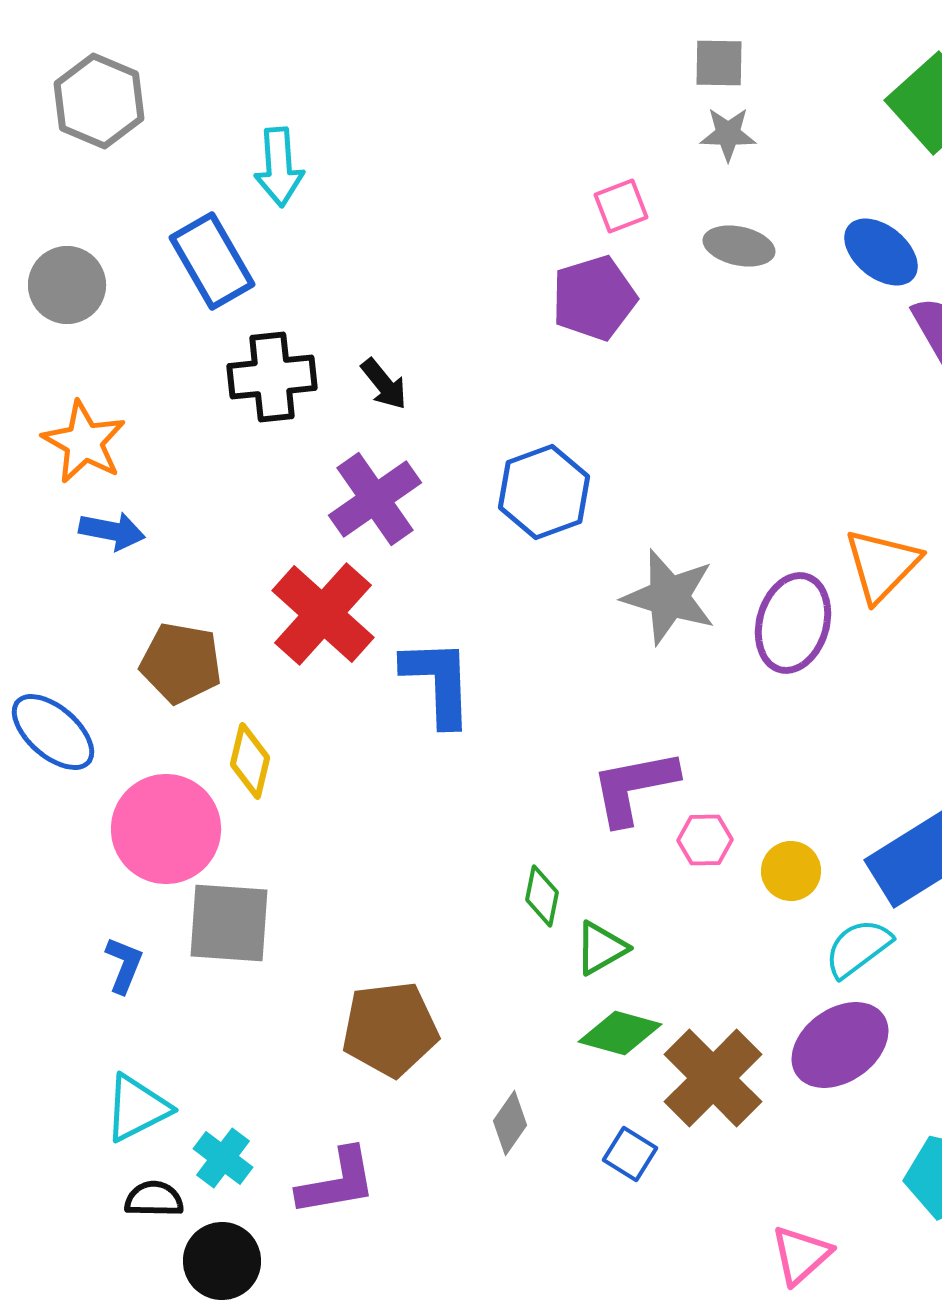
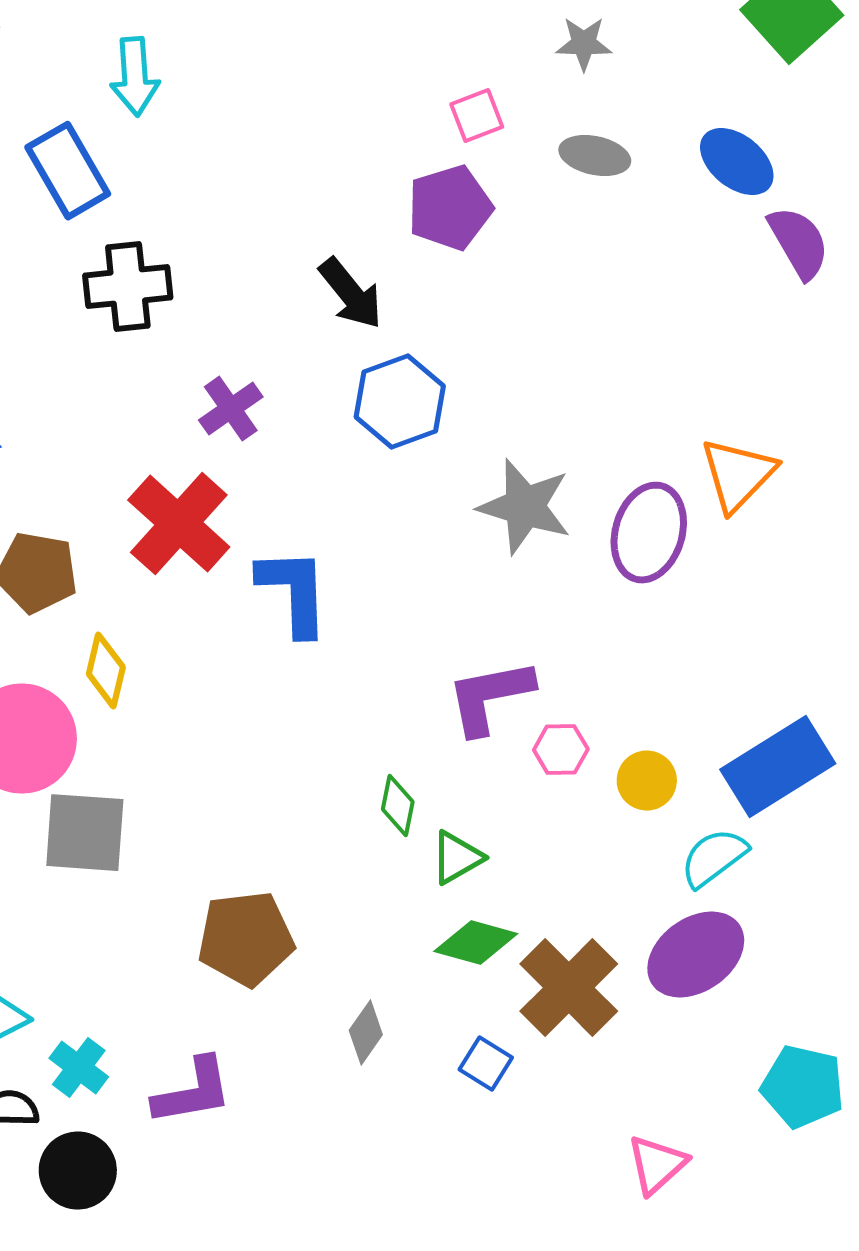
black arrow: (384, 384) -> (351, 294), moved, size x1.4
purple cross: (375, 499) -> (231, 409), size x0.7

